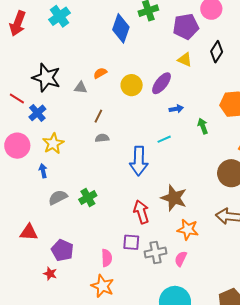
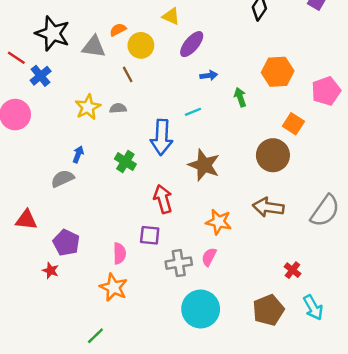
yellow triangle: (185, 60) -> (171, 16), moved
yellow circle: (132, 85) -> (141, 45), moved
gray triangle: (81, 88) -> (94, 47), size x1.5
brown line: (98, 116) -> (128, 74), moved, turned -56
yellow star: (53, 143) -> (88, 107), moved
blue arrow: (43, 171) -> (78, 154), moved, turned 32
green cross: (88, 197) -> (125, 162), moved, turned -30
brown star: (174, 198) -> (204, 165), moved
gray cross: (156, 253) -> (179, 263), moved

